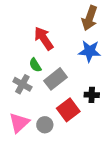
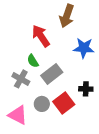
brown arrow: (90, 18) -> (67, 16), moved
pink triangle: (19, 123) -> (18, 115), turned -50
gray circle: (45, 125) -> (42, 104), moved

